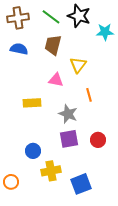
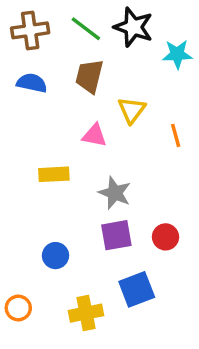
orange line: (89, 95) -> (176, 135), moved
yellow cross: (51, 171) -> (86, 313), moved
blue square: (81, 184) -> (137, 289), moved

